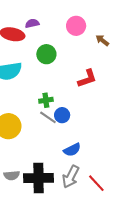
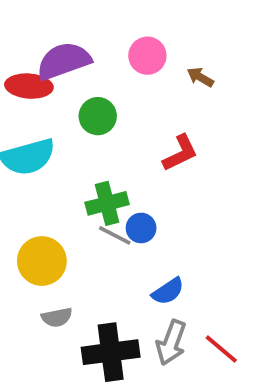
purple semicircle: (32, 23) -> (64, 61), size x2.0
green cross: (46, 100) -> (107, 203), size x1.5
gray semicircle: (12, 175) -> (57, 317), moved

